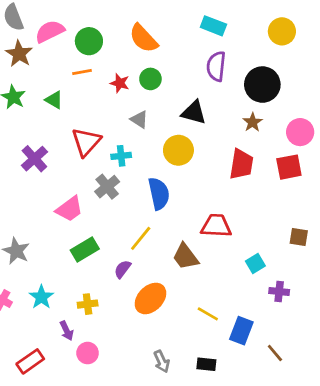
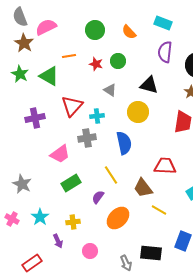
orange semicircle: (143, 38) -> (129, 32), moved, size x0.7
green circle: (89, 41) -> (95, 30), moved
green triangle: (54, 100) -> (49, 76), size x1.5
purple cross: (34, 159) -> (35, 118), turned 30
gray cross: (107, 187) -> (87, 138), turned 30
yellow line: (141, 238) -> (111, 175), turned -72
yellow line: (208, 314) -> (159, 210), moved
pink circle: (88, 353) -> (90, 251), moved
black rectangle: (206, 364) -> (151, 253), moved, size x1.5

